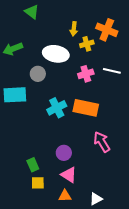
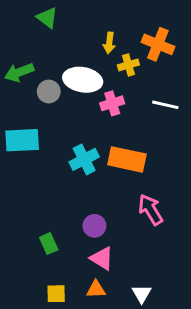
gray circle: (38, 74) -> (49, 92), moved
pink cross: (86, 74) -> (112, 103), moved
yellow square: (38, 183) -> (56, 294), moved
white triangle: (96, 199) -> (142, 294), turned -32

